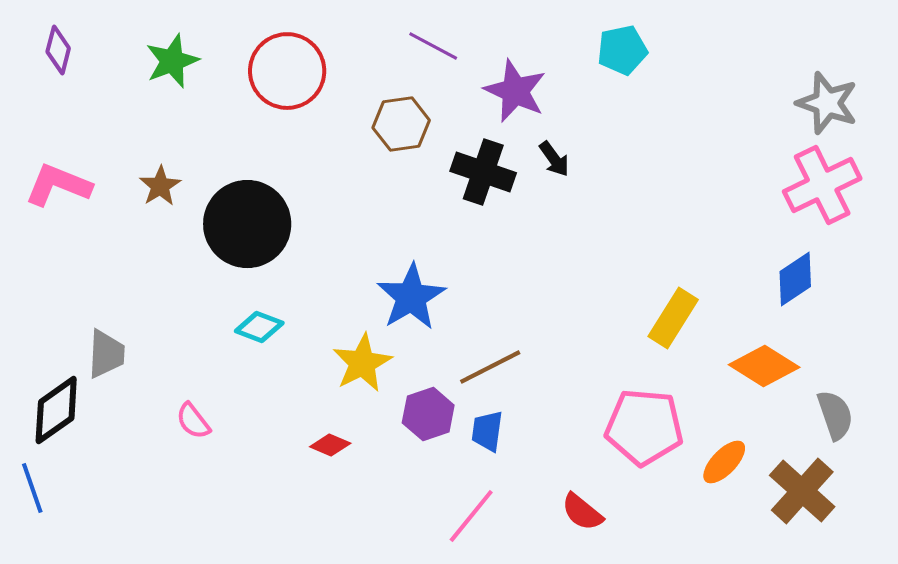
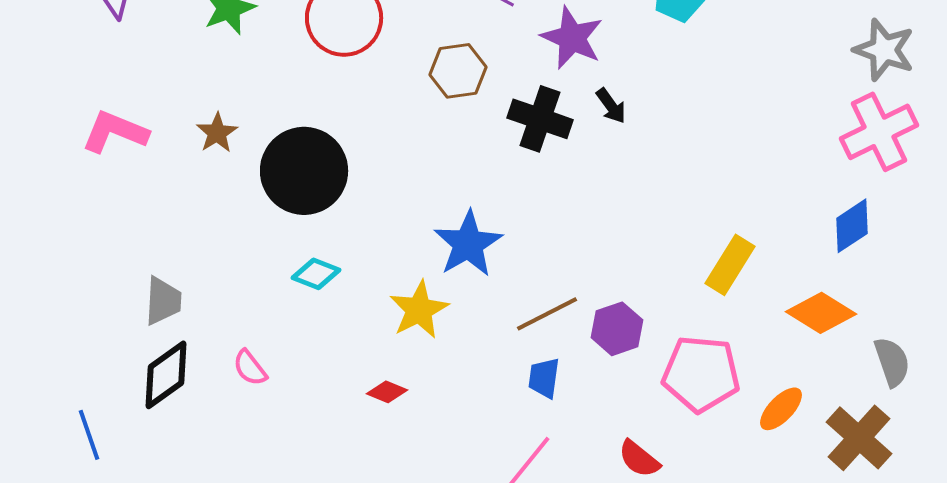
black diamond: (56, 410) -> (166, 375), moved
purple hexagon: (428, 414) -> (617, 329), moved

